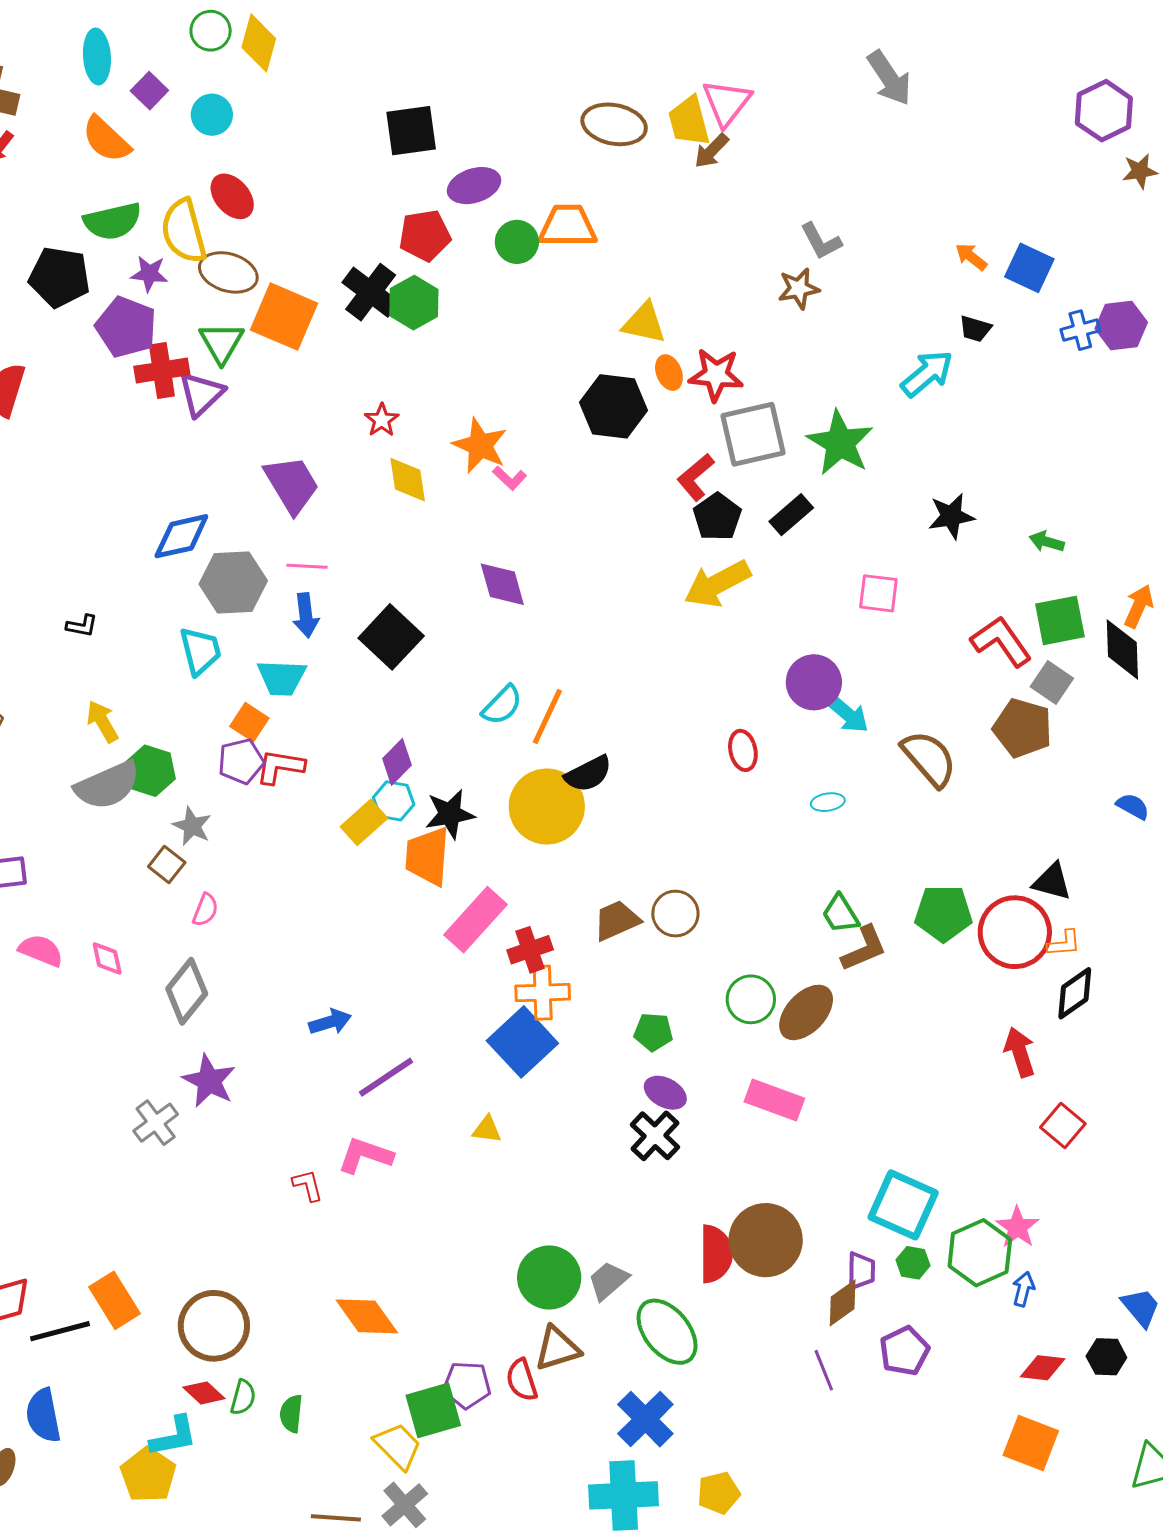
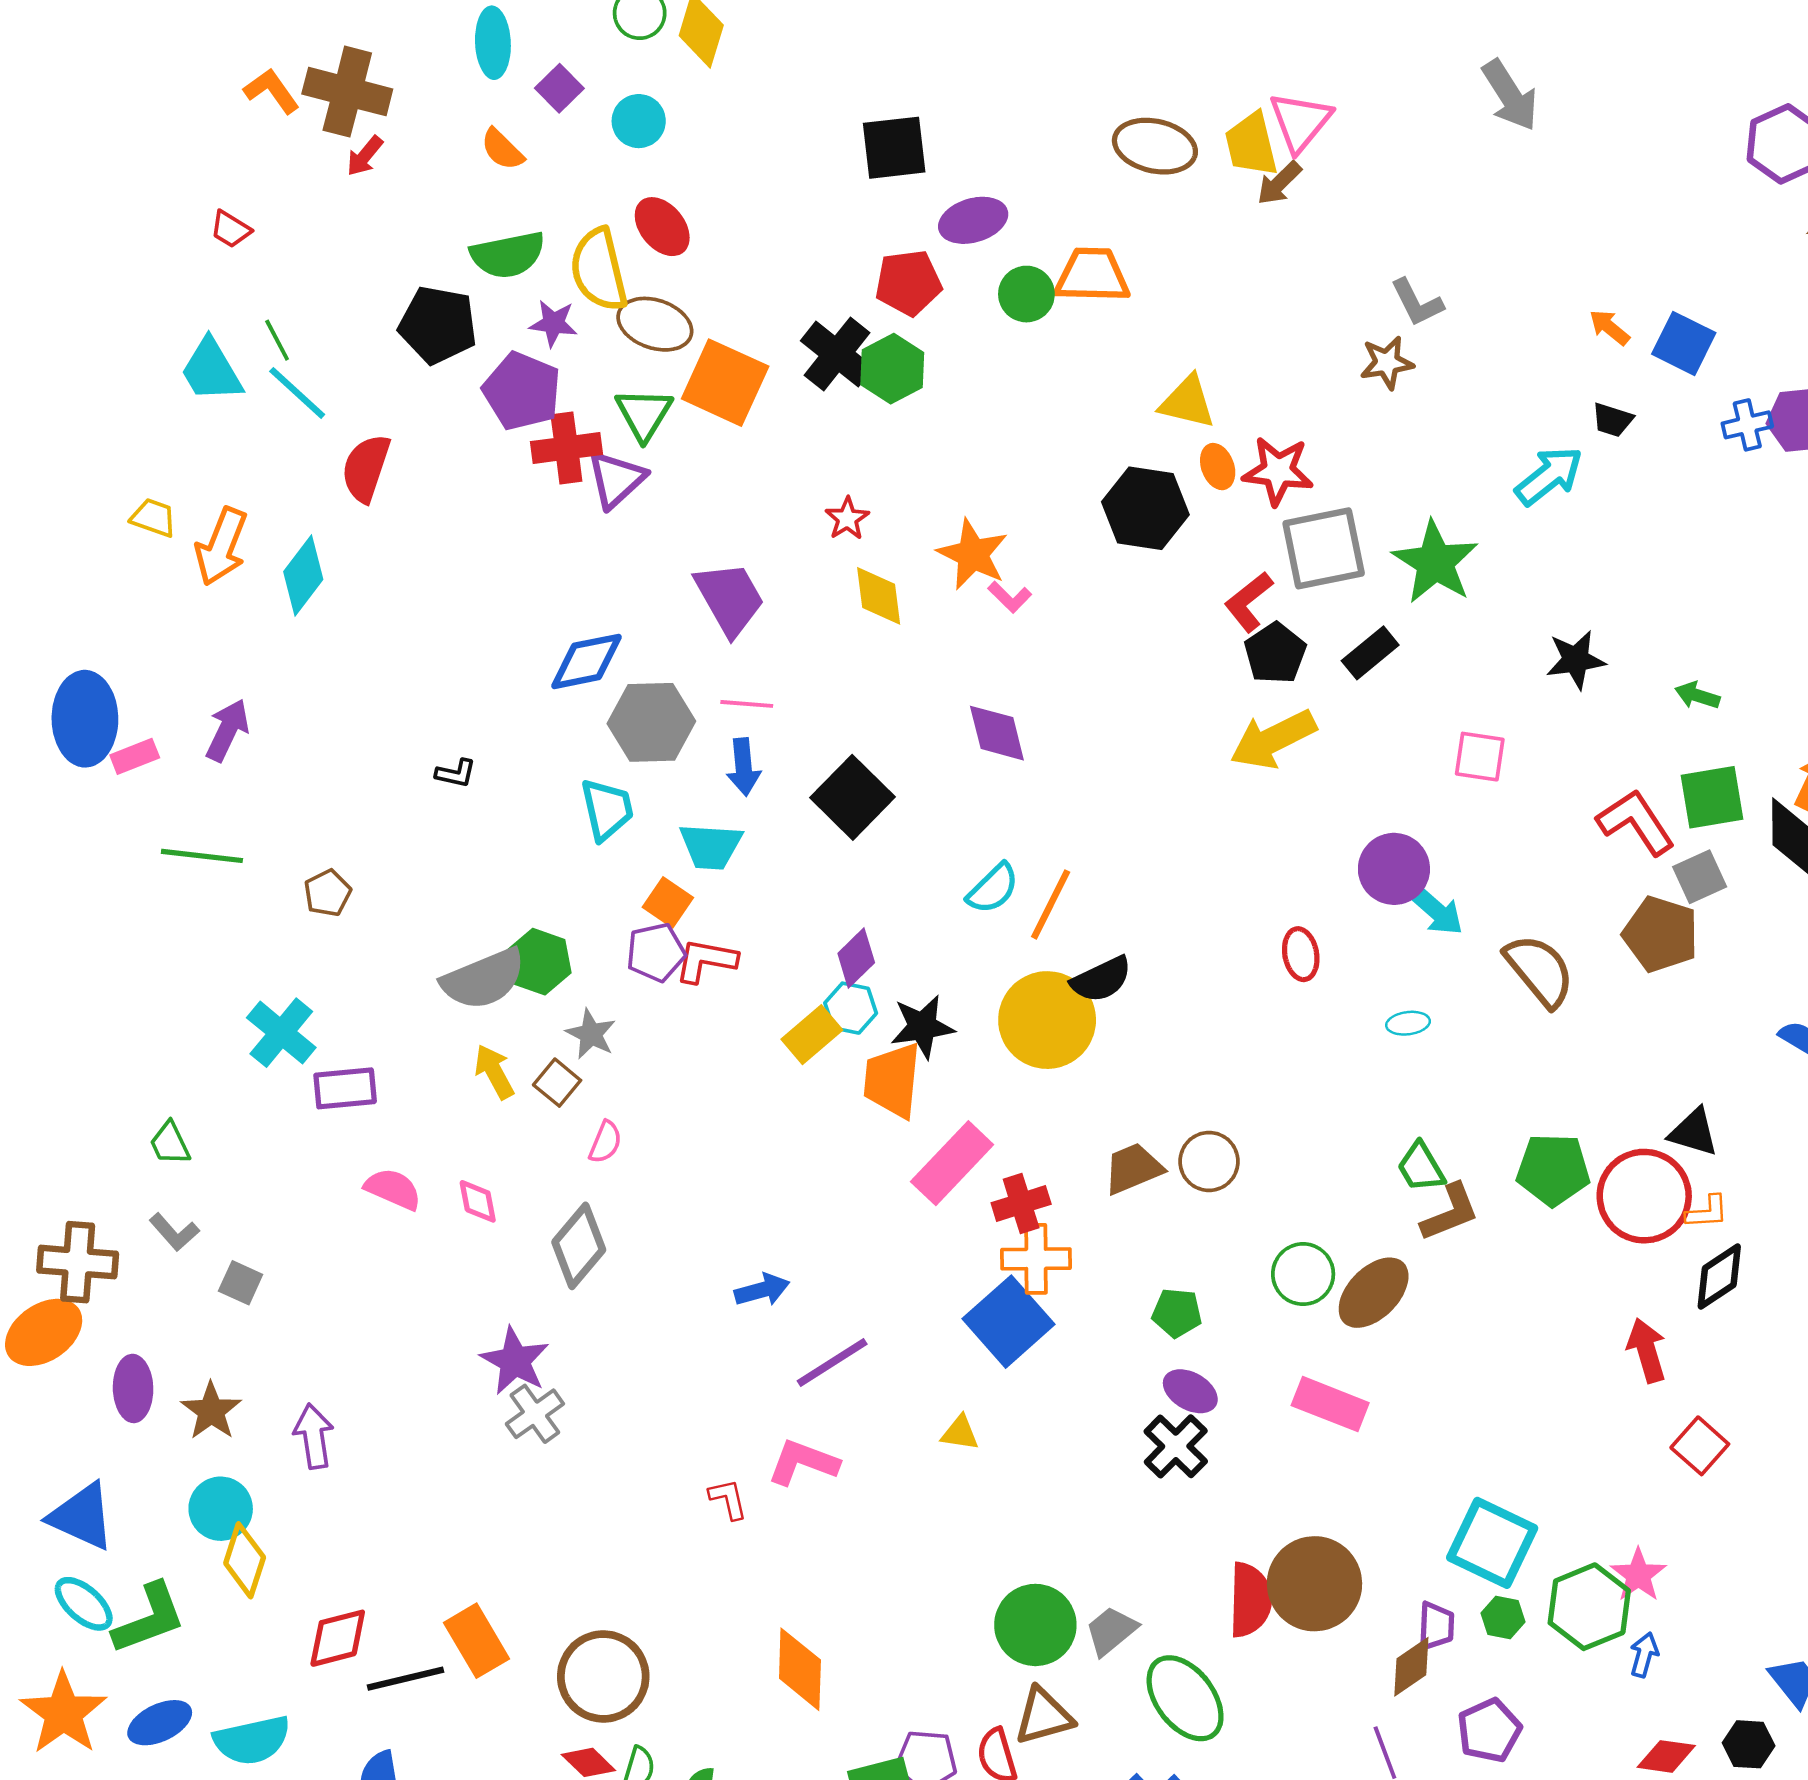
orange semicircle: (106, 139) -> (502, 149), size x0.7
gray square: (1052, 683) -> (1700, 877), turned 30
yellow arrow: (102, 721) -> (494, 1072), moved
purple star: (209, 1081) -> (515, 1361), moved
orange diamond: (367, 1316) -> (800, 1669), turned 36

